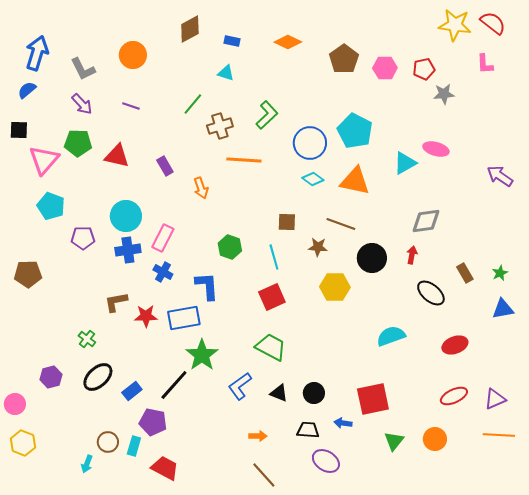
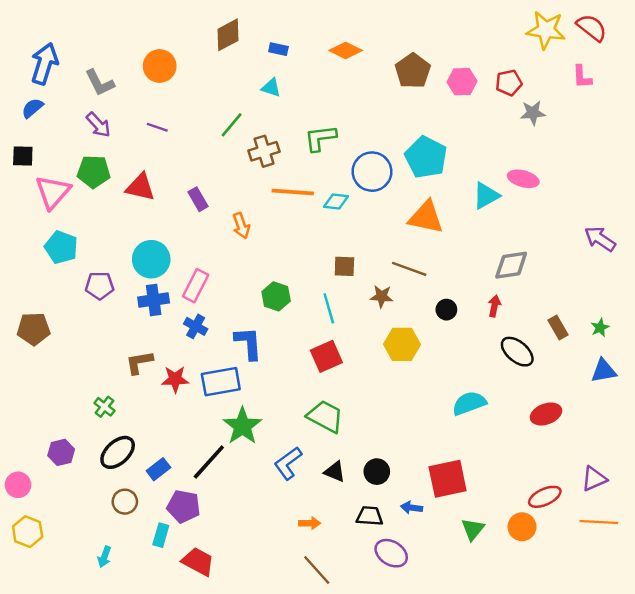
green L-shape: (267, 115) -> (320, 138), turned -144
purple arrow: (500, 176) -> (600, 239), moved
cyan diamond: (313, 179) -> (336, 202), moved, turned -30
black circle: (372, 258) -> (446, 310), size x0.6
red ellipse: (454, 396) -> (545, 497), moved
brown circle: (108, 442) -> (125, 502), moved

